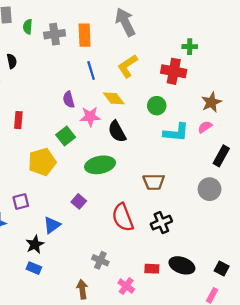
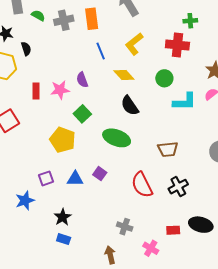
green semicircle: (28, 27) -> (38, 15), turned 120
pink star: (90, 117) -> (60, 90), moved
red rectangle: (18, 120) -> (36, 91), moved
yellow pentagon: (42, 162) -> (63, 140), turned -30
green ellipse: (100, 165) -> (117, 138), turned 36
blue triangle: (52, 225) -> (75, 179), moved, turned 42

